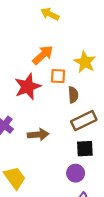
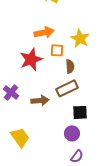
orange arrow: (43, 55) -> (44, 32), turned 30
brown rectangle: (84, 121) -> (67, 88), moved

